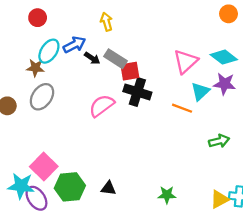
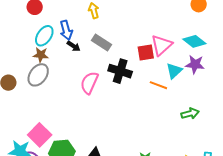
blue arrow: (74, 45) -> (66, 30), turned 102
black arrow: (92, 58) -> (74, 46), moved
brown star: (35, 68) -> (41, 55), moved
red square: (130, 71) -> (146, 52), moved
pink semicircle: (102, 106) -> (89, 83), turned -30

